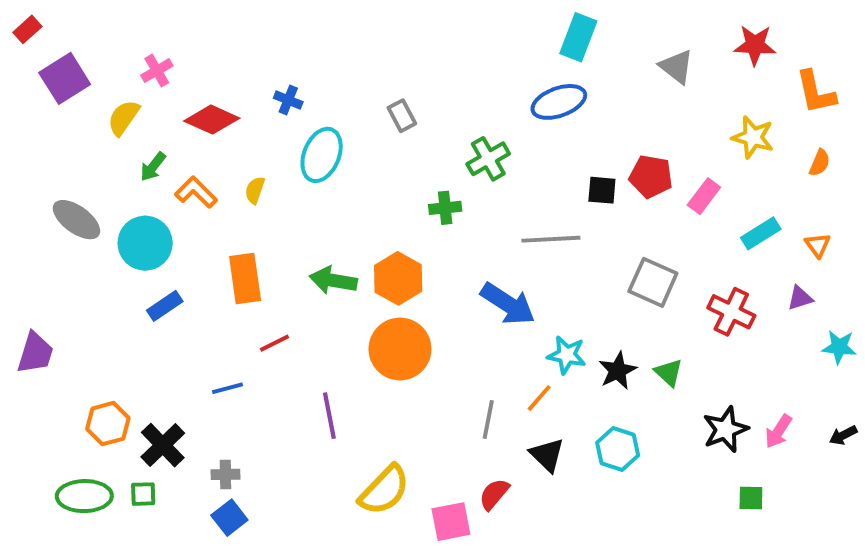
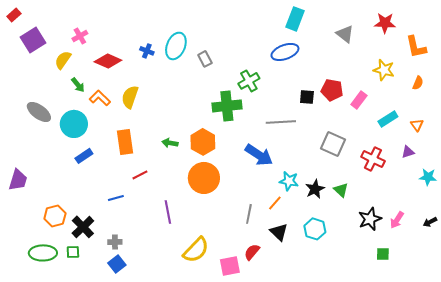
cyan ellipse: (322, 155) -> (176, 46), moved
green arrow: (153, 167) -> (78, 85), turned -77
yellow semicircle: (255, 190) -> (130, 97), size x1.6
green cross: (445, 208) -> (227, 106), size x1.8
green arrow: (333, 280) -> (170, 143), size x0.7

